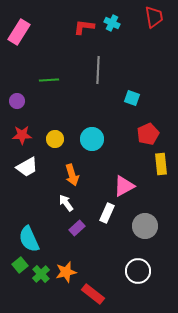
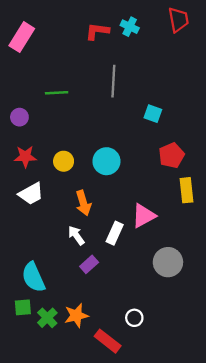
white rectangle: (107, 213) -> (115, 233), moved
green square: (20, 265) -> (23, 307), turned 35
white circle: (138, 271) -> (134, 318), moved, size x0.6

